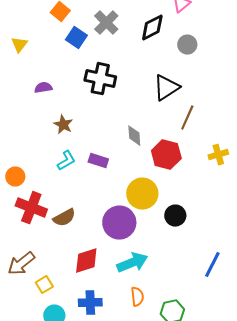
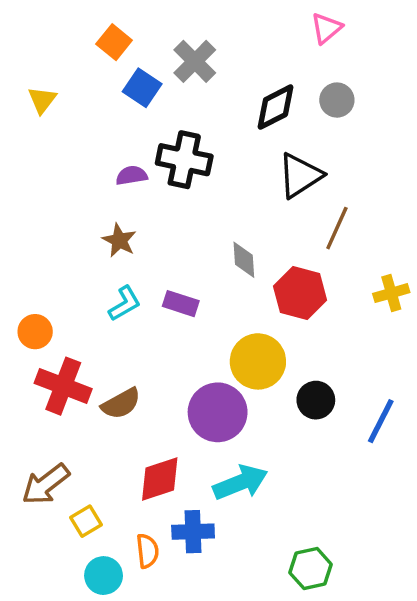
black diamond: (152, 28) -> (275, 107), moved
purple semicircle: (43, 88) -> (132, 175), moved
blue line: (212, 265) -> (381, 421), moved
orange semicircle: (137, 297) -> (147, 551), moved
blue cross: (90, 303) -> (193, 532), moved

